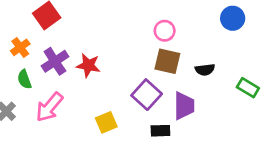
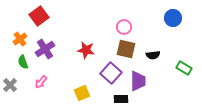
red star: (88, 65) -> (86, 50), moved
pink arrow: (49, 107) -> (41, 82), size x0.6

